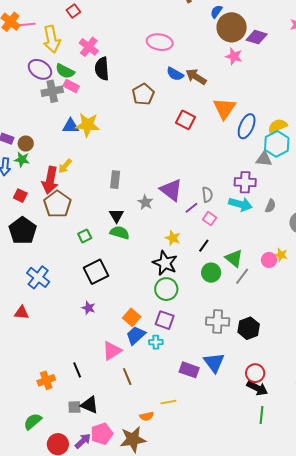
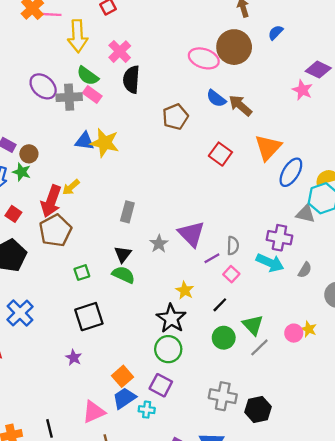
brown circle: (232, 27) -> (234, 47), moved
pink star: (234, 56) -> (302, 90), moved
purple ellipse: (40, 69) -> (43, 86), moved

